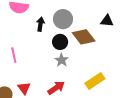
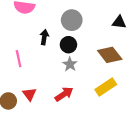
black arrow: (40, 24) -> (44, 37), moved
brown diamond: (84, 37) -> (110, 55), moved

